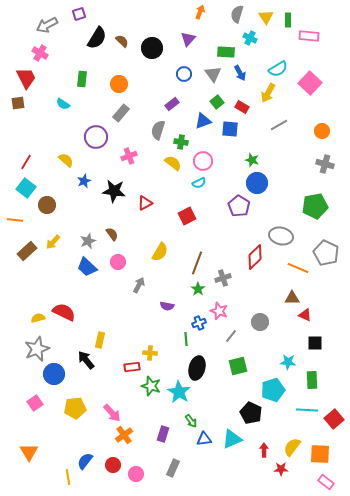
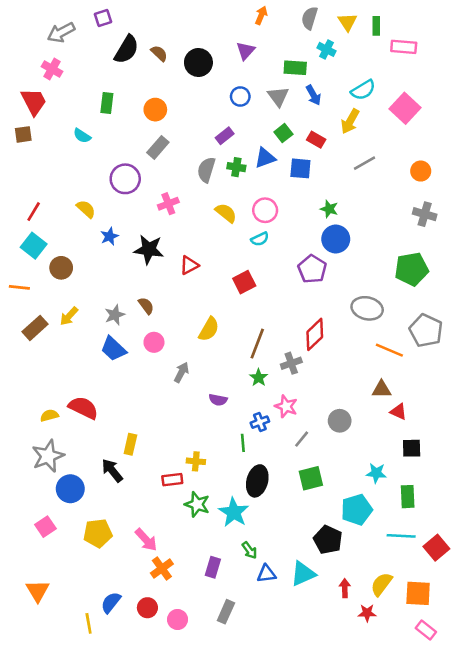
green cross: (181, 142) -> (236, 167), moved
red diamond: (255, 257) -> (315, 334), moved

